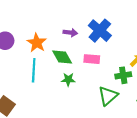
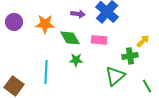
orange star: (37, 43) -> (45, 24), turned -30
cyan line: (34, 70) -> (46, 72), moved

